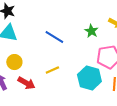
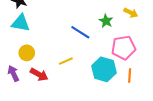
blue line: (54, 37) -> (80, 32), moved

